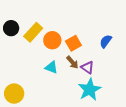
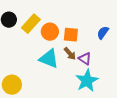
orange square: (73, 43) -> (71, 35), turned 35
cyan triangle: (51, 67) -> (49, 59), size x1.5

